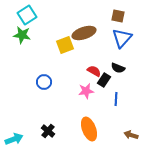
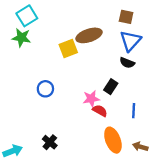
black semicircle: (118, 68) -> (127, 63), moved
red semicircle: (94, 71) -> (100, 111), moved
blue line: (116, 99) -> (134, 111), moved
orange ellipse: (89, 129) -> (113, 140), moved

